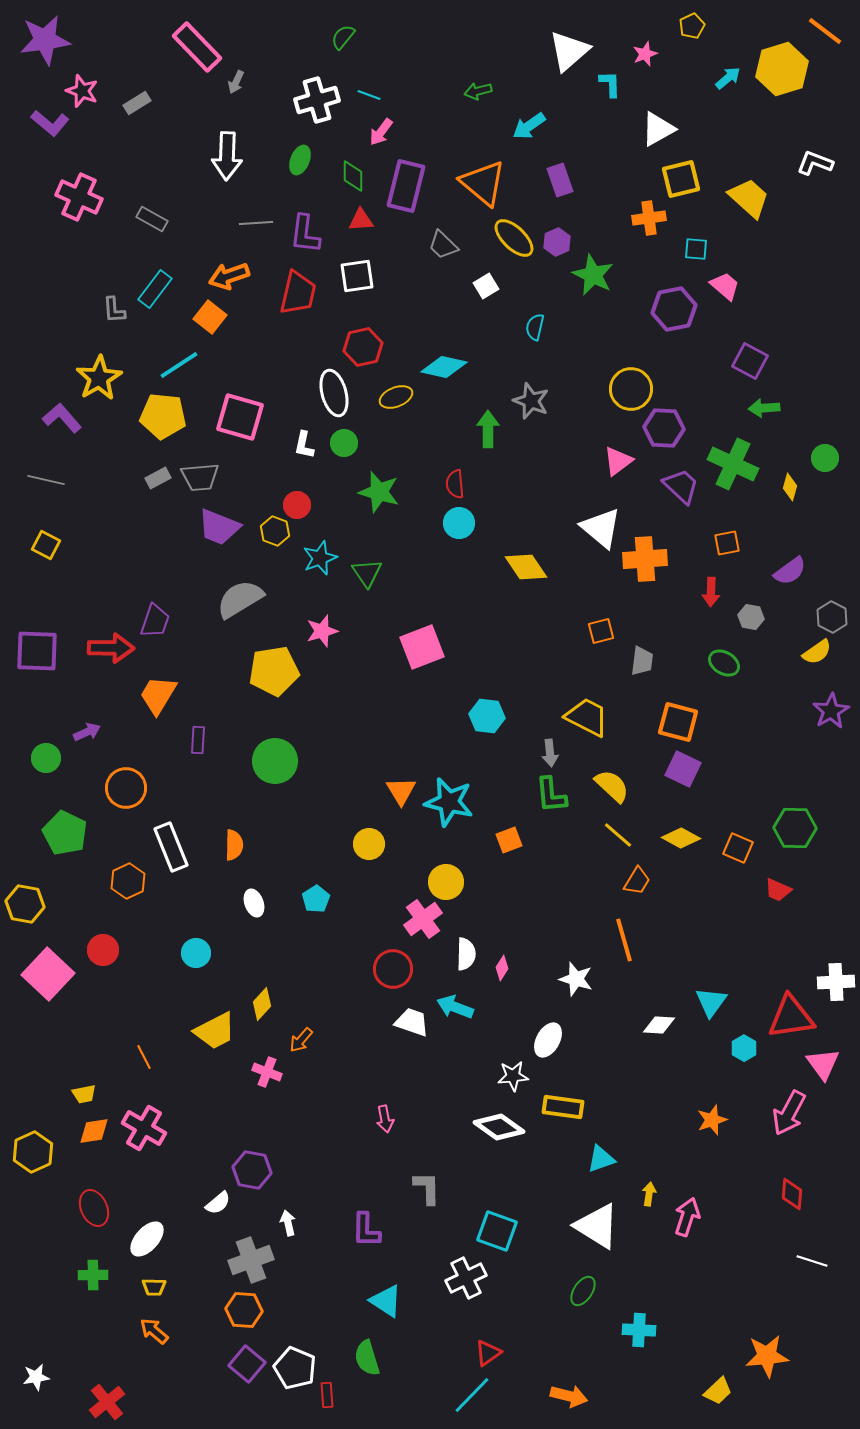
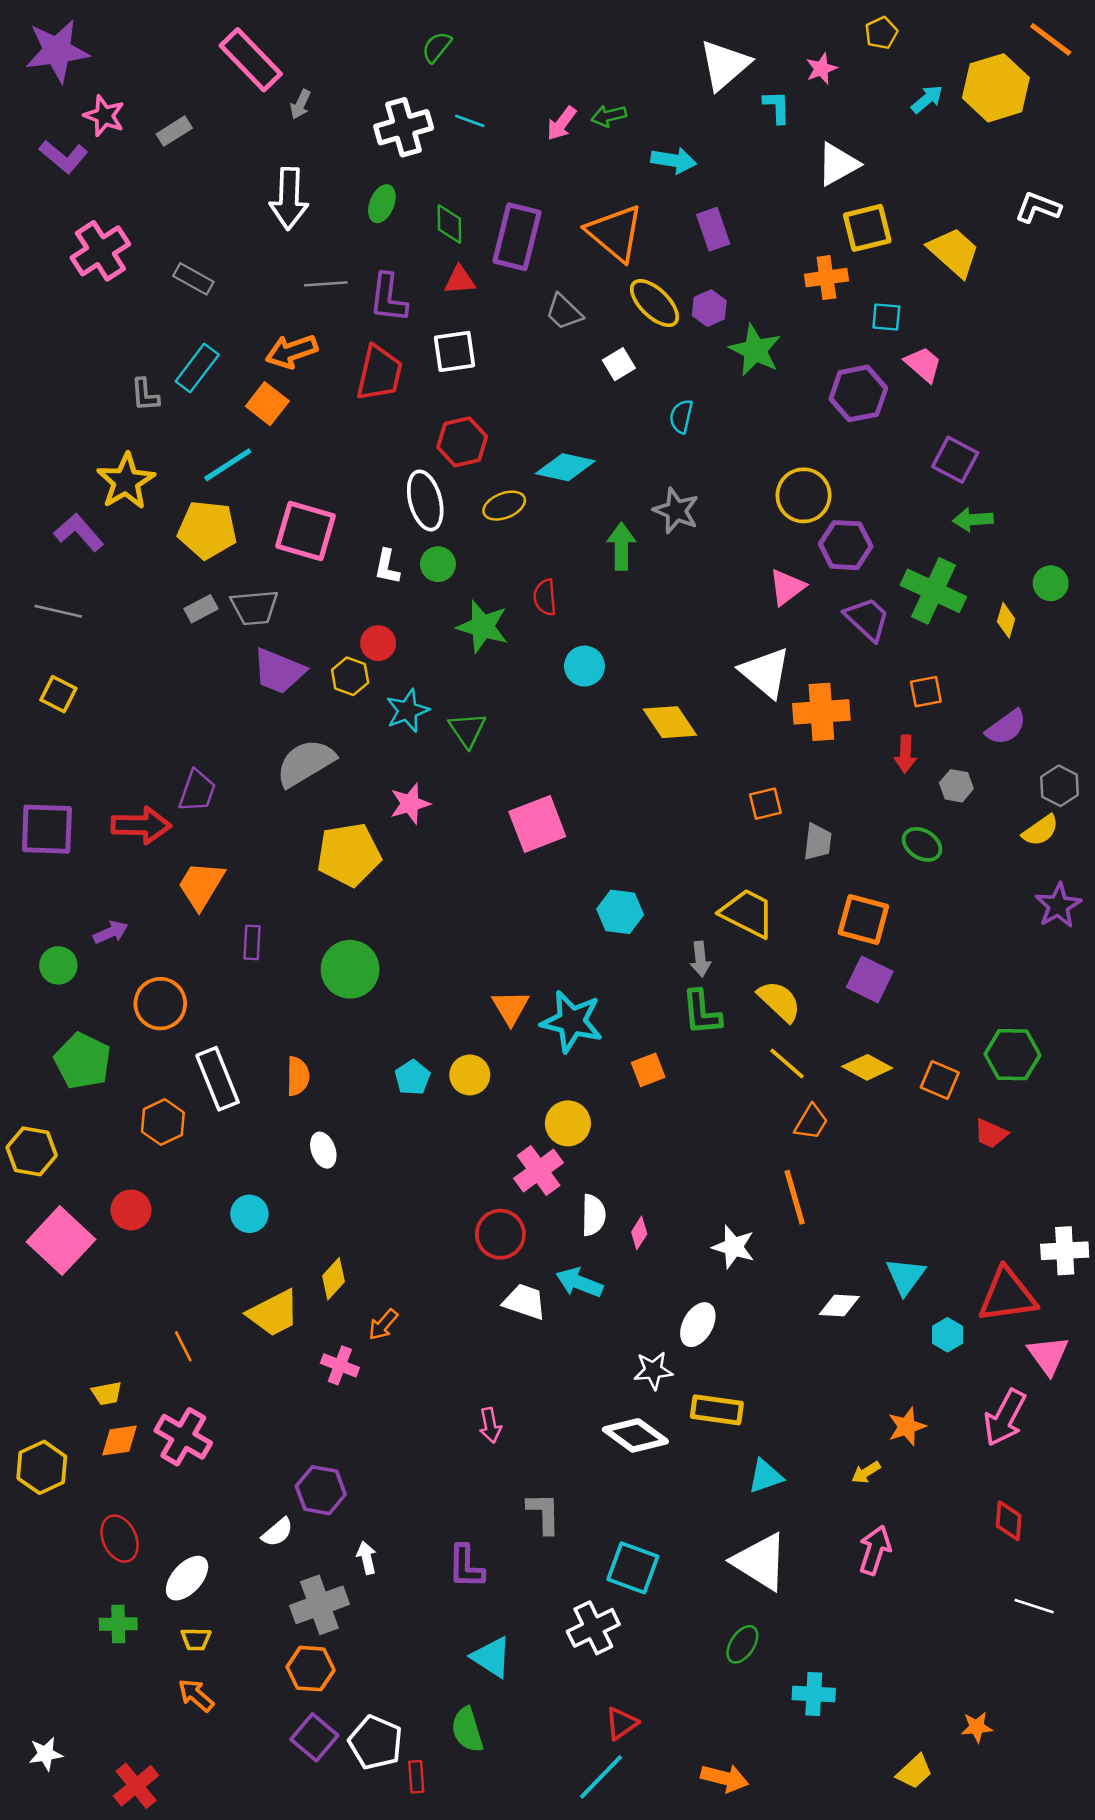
cyan arrow: (529, 126) -> (674, 160), turned -136
pink arrow: (381, 132) -> (562, 123), moved
pink cross: (79, 197) -> (100, 251), turned 33
red semicircle: (455, 484) -> (545, 597), moved
cyan pentagon: (316, 899) -> (412, 1078), moved
yellow arrow: (649, 1194) -> (866, 1472), moved, turned -130
orange star: (767, 1356) -> (977, 1727), size x0.6

